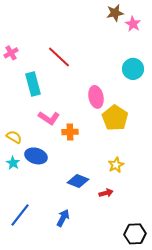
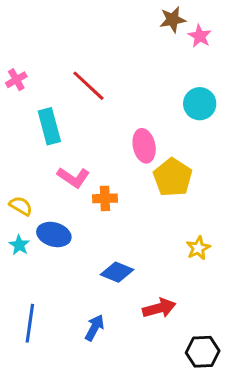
yellow star: (116, 165) -> (198, 248), moved
red arrow: (106, 193) -> (159, 308), moved, size x1.5
blue line: (20, 215) -> (30, 323), turned -30

